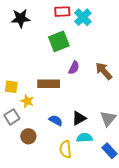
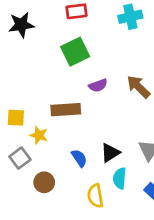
cyan cross: (83, 17) -> (130, 17), moved, turned 36
purple semicircle: (74, 68) -> (98, 85), turned 48
blue semicircle: (56, 120) -> (79, 158), turned 32
cyan semicircle: (84, 138) -> (120, 178), turned -77

